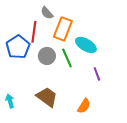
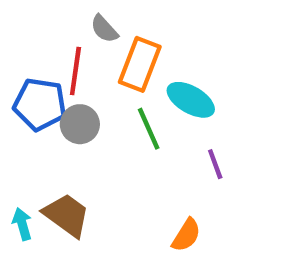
blue pentagon: (18, 47) -> (40, 104), turned -30
gray circle: (47, 56) -> (80, 124), moved
brown trapezoid: (47, 97) -> (67, 215), moved

